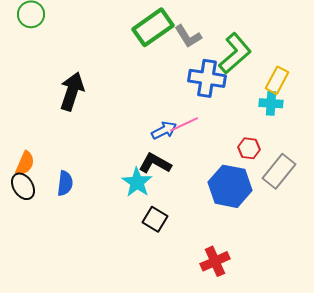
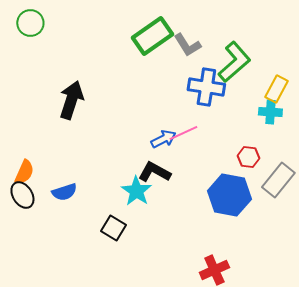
blue semicircle: (65, 183) -> (64, 192), turned 65
black square: (155, 219) -> (113, 228), moved

